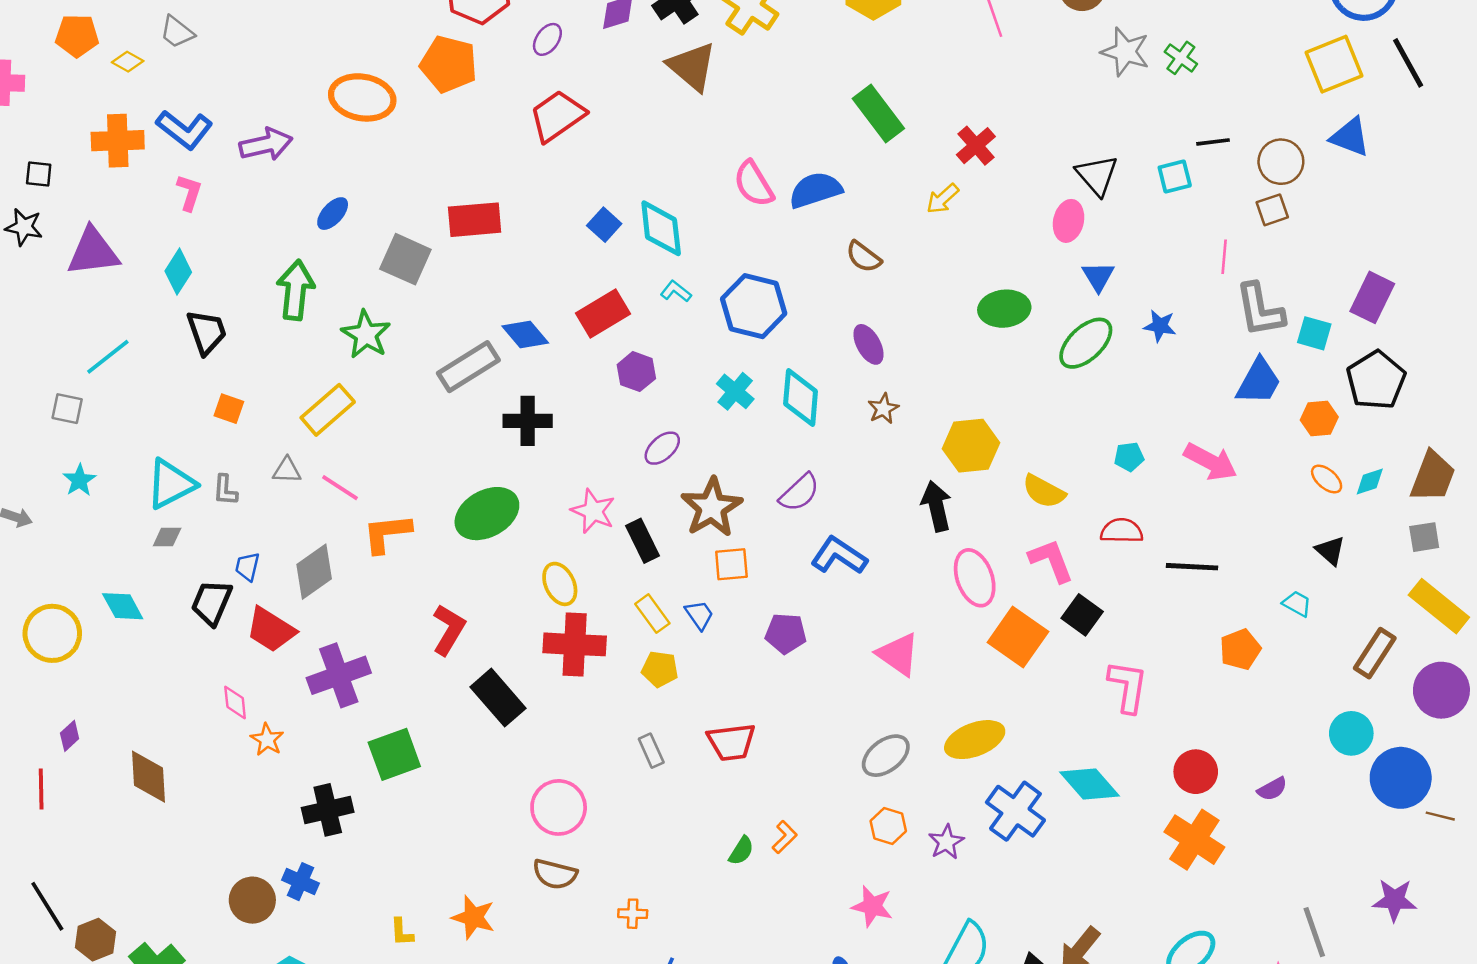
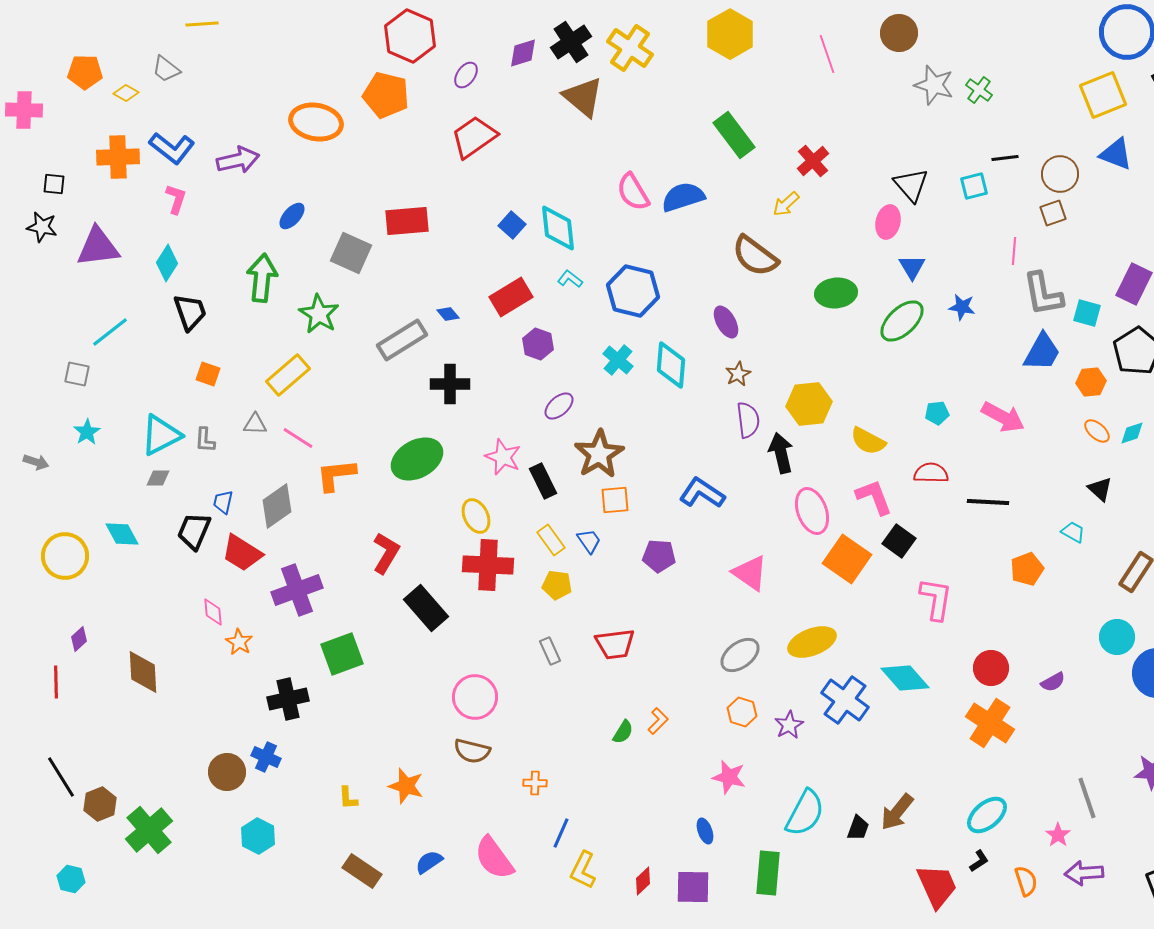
brown semicircle: (864, 257) -> (755, 256), moved, size x1.6
blue diamond: (525, 335) -> (448, 314), size x0.6
purple semicircle: (799, 493) -> (748, 420), moved, turned -54

